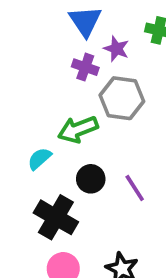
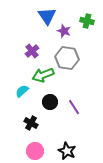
purple cross: (85, 67) -> (32, 51), moved, turned 32
black cross: (56, 217) -> (31, 123), size x0.6

